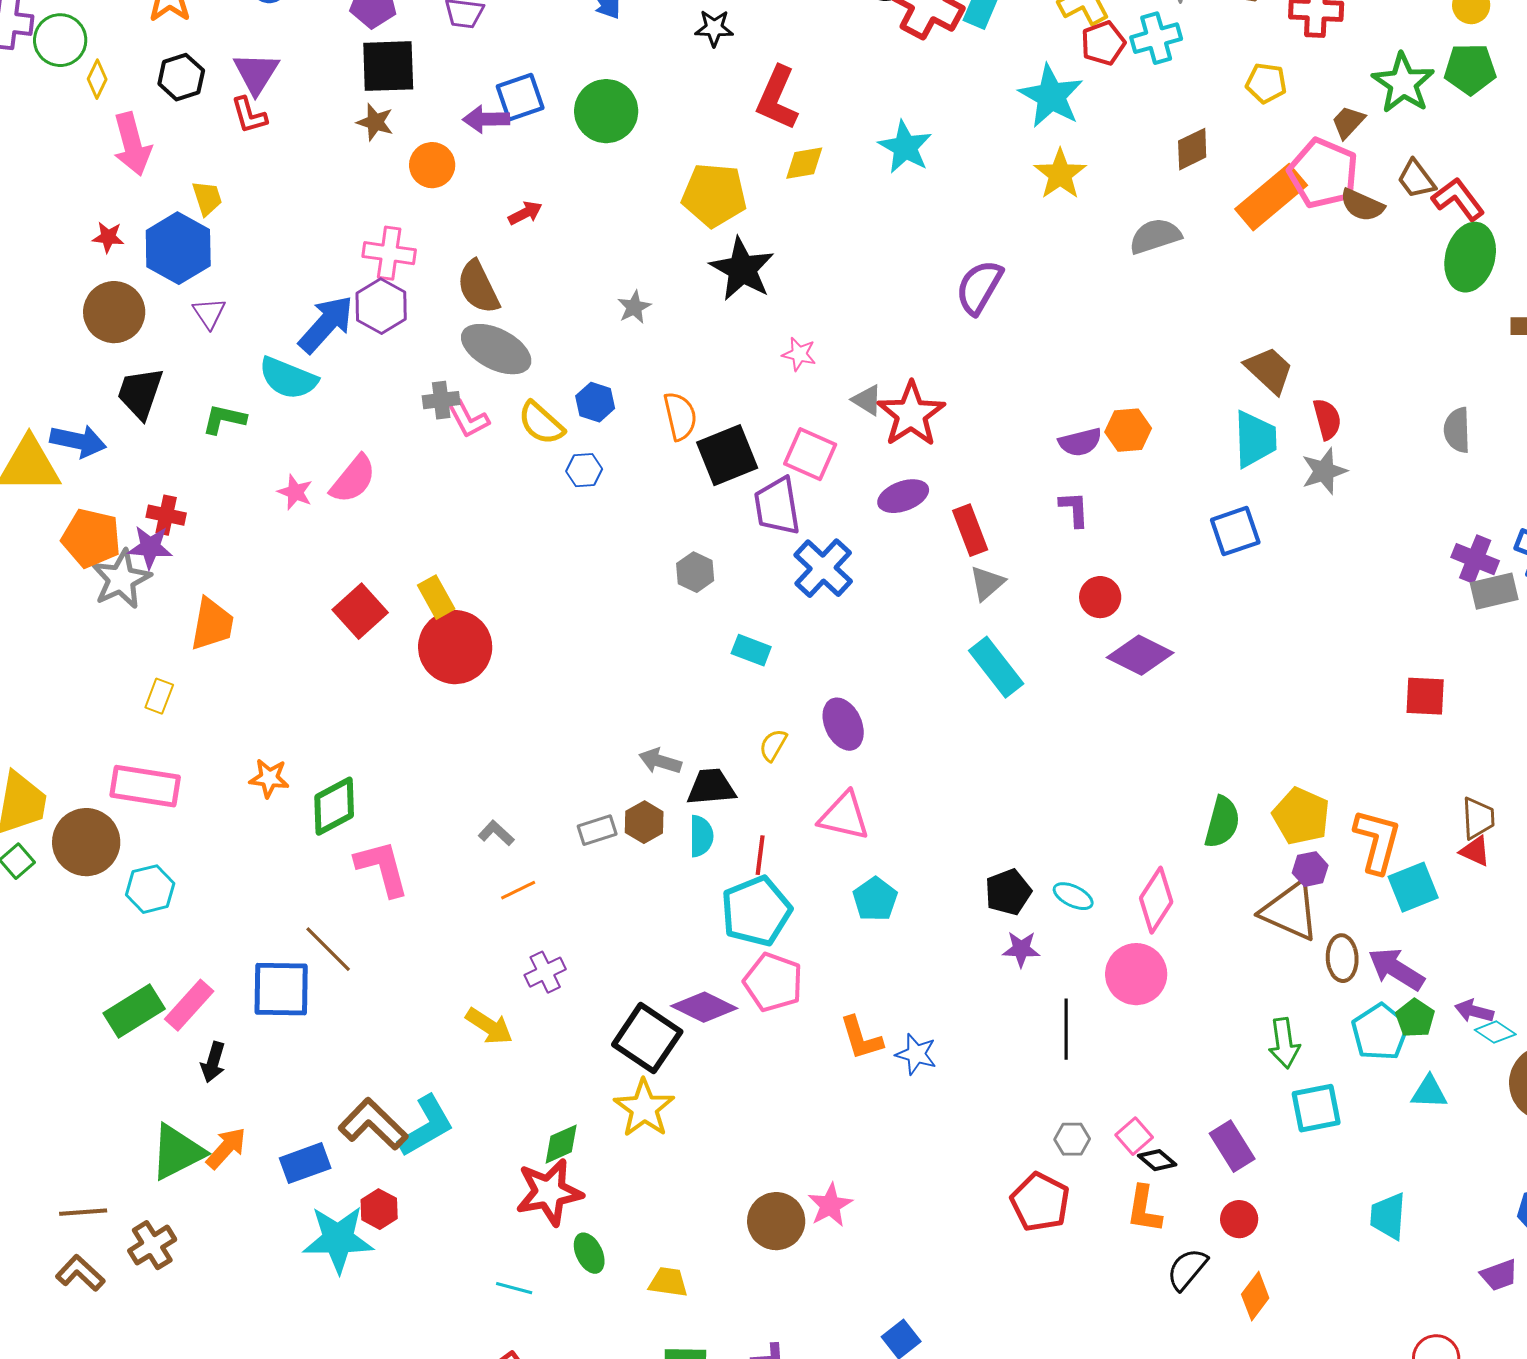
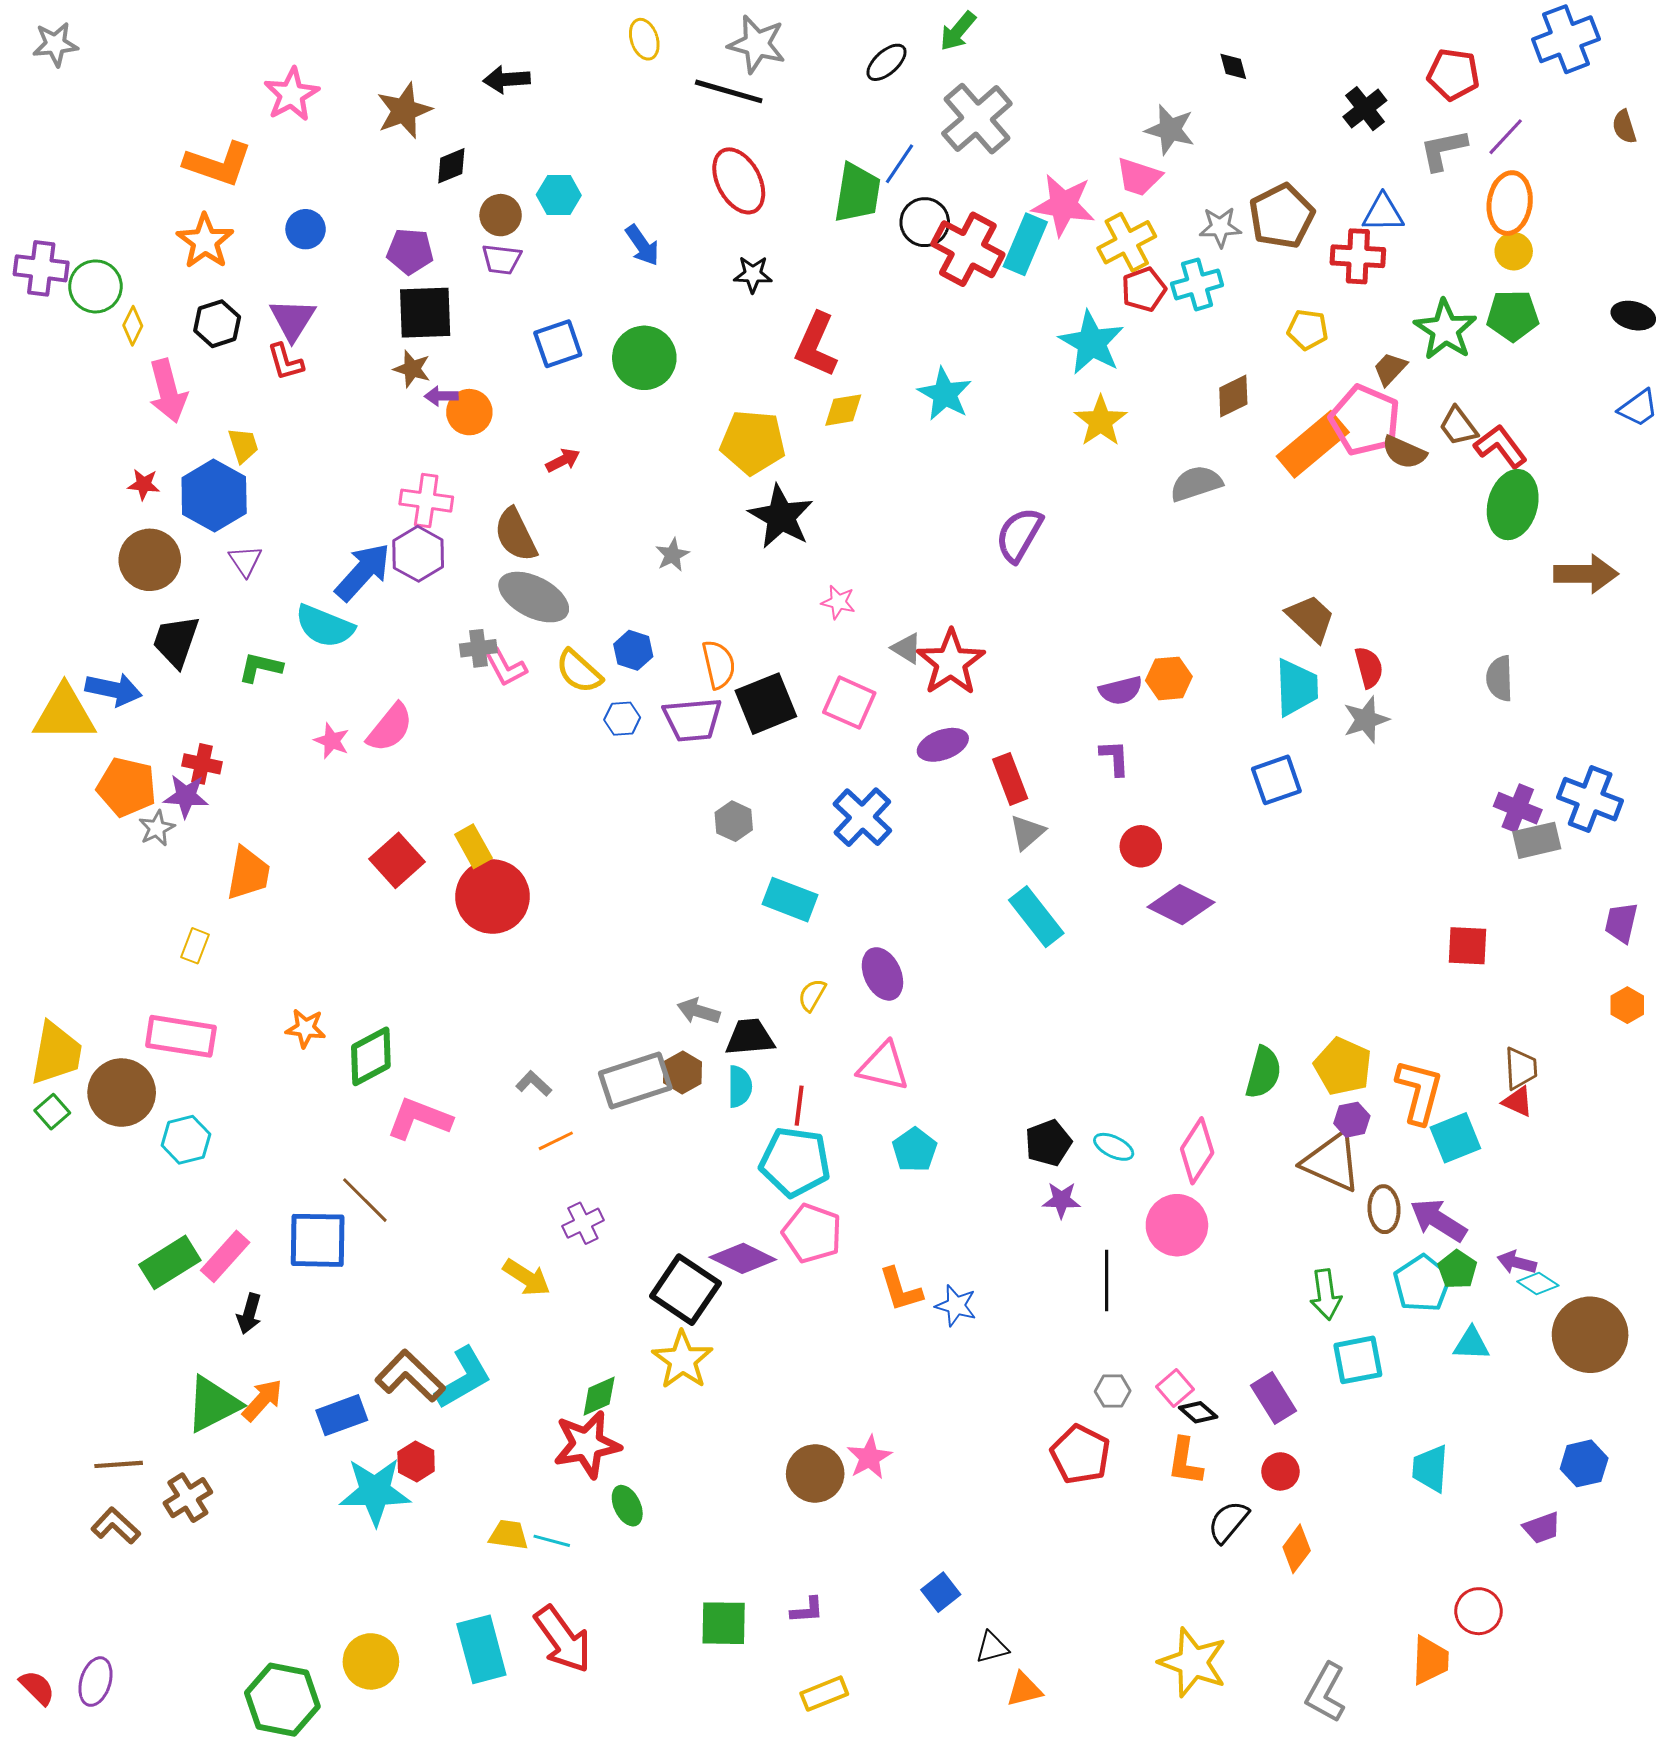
purple arrow: (486, 119) -> (441, 396), moved, size x0.7
purple trapezoid: (777, 506) -> (693, 720), moved, turned -86
gray star: (121, 579) -> (157, 828), size x0.6
cyan rectangle: (751, 650) -> (790, 900), size x1.4
gray rectangle: (597, 830) -> (635, 1080), size x1.8
pink L-shape: (382, 868) -> (419, 1119), turned -54
cyan pentagon: (756, 911) -> (795, 1162), turned 30
yellow trapezoid: (668, 1282) -> (509, 1535), moved

